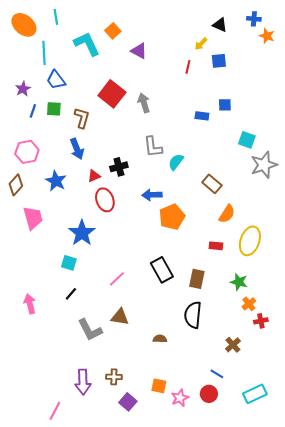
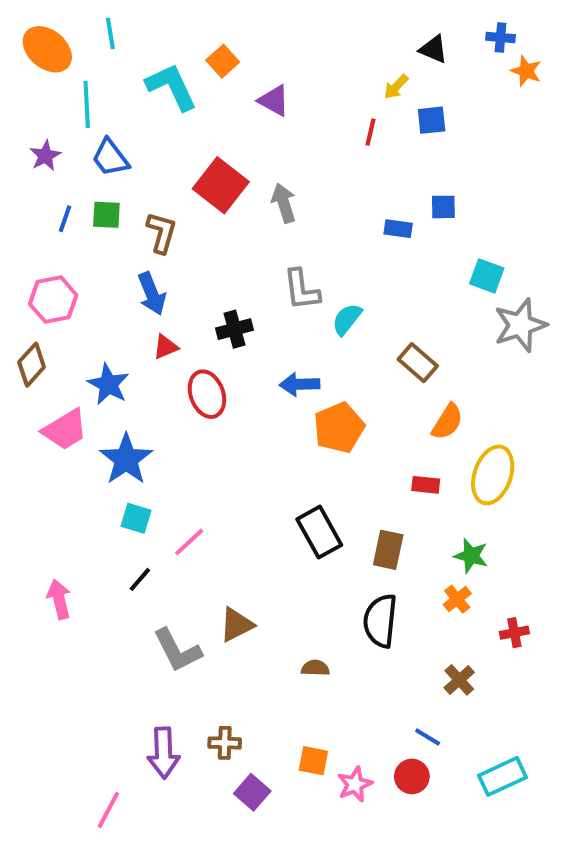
purple star: (23, 89) -> (45, 156), moved
red triangle: (94, 176) -> (166, 347), moved
blue star: (56, 181) -> (108, 384), moved
pink trapezoid: (33, 218) -> (65, 430), turned 75
blue star: (82, 233) -> (126, 459), moved
pink line: (117, 279) -> (189, 542), moved
orange cross: (249, 304) -> (457, 599), moved
brown triangle: (120, 317) -> (236, 625), turned -36

